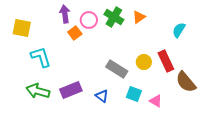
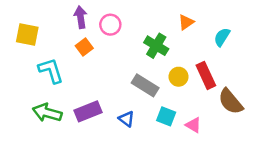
green cross: (114, 17) -> (156, 46), moved
orange triangle: (139, 17) -> (186, 22), moved
orange square: (75, 33) -> (84, 47), moved

